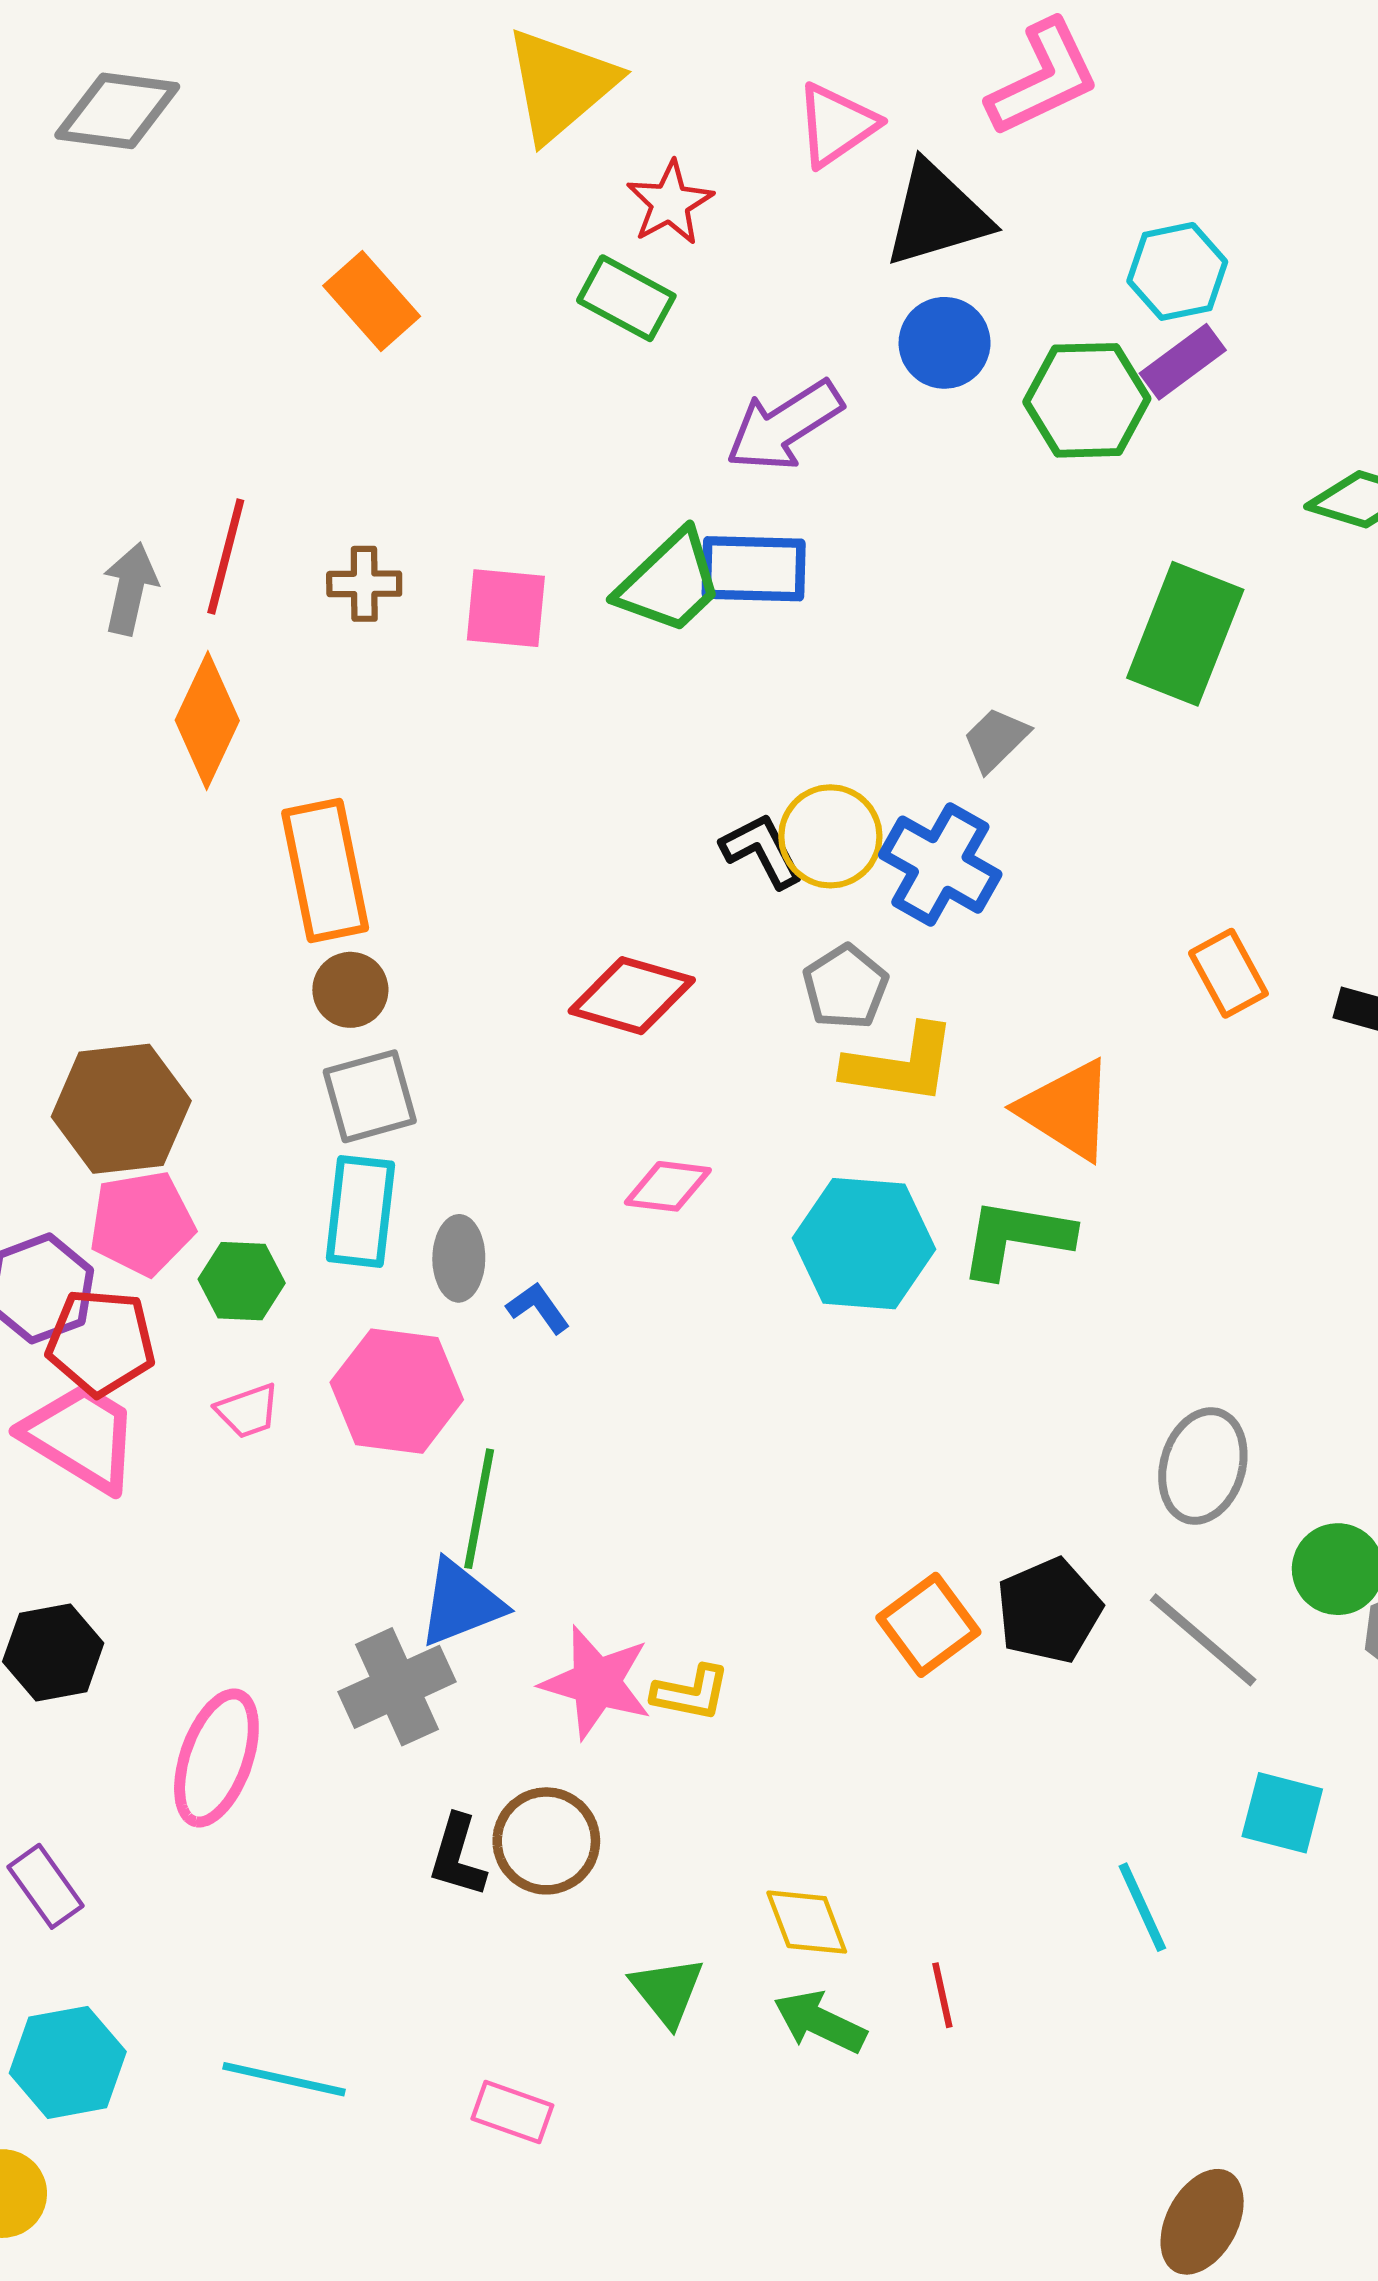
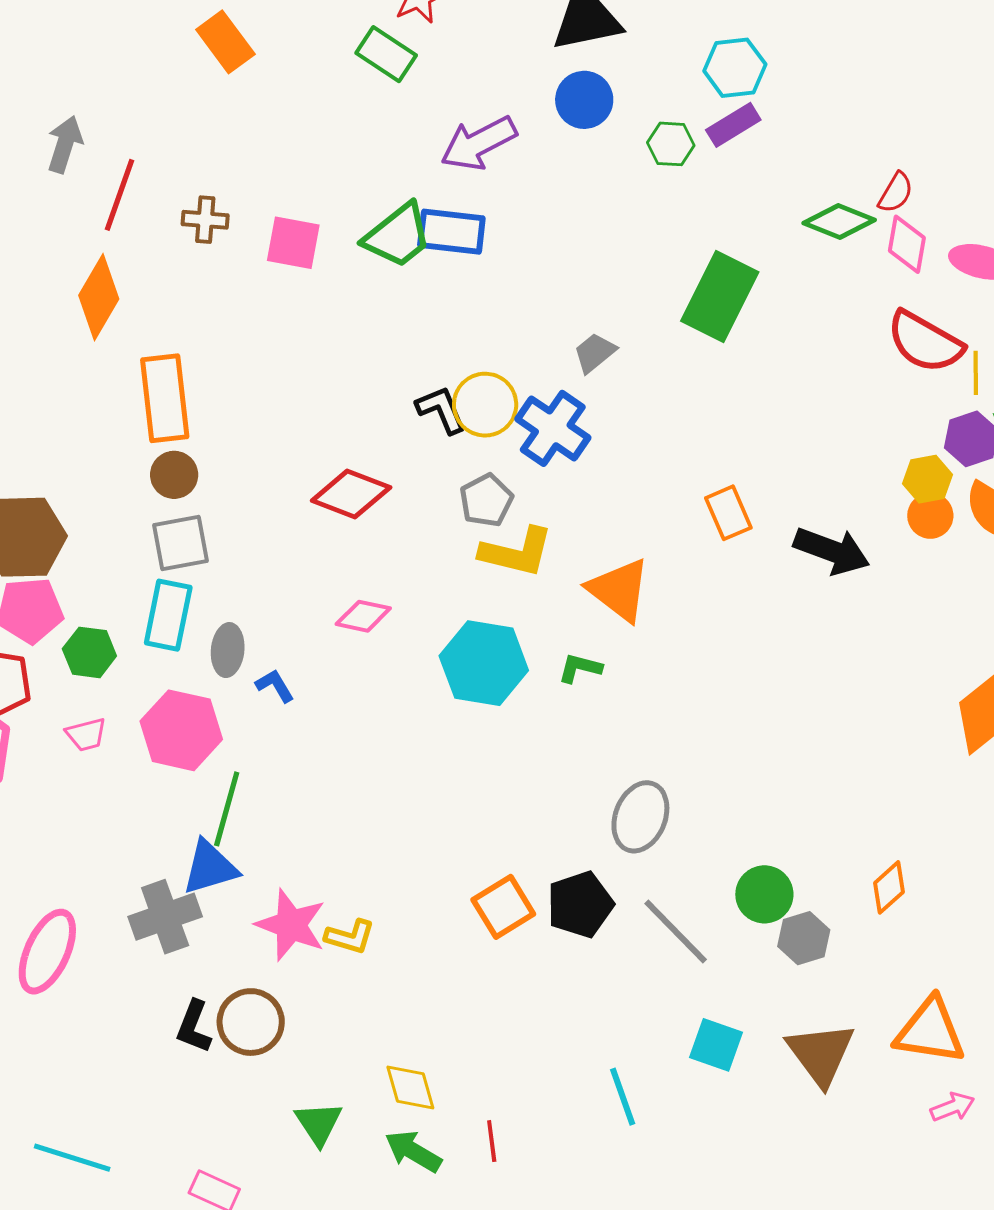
green hexagon: (1087, 400) -> (671, 144), size x0.6
gray arrow: (130, 589) -> (65, 144), moved
green L-shape: (1016, 1238) -> (580, 668), size x0.6
gray ellipse: (1203, 1466) -> (640, 817), moved

